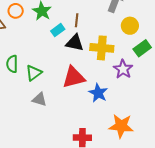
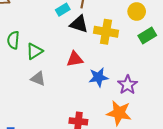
purple star: (123, 69) -> (128, 85), moved
red triangle: (74, 77) -> (75, 59), size x0.7
blue star: (98, 93) -> (98, 77), turned 30

